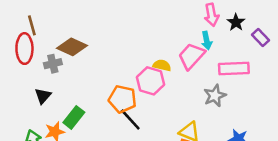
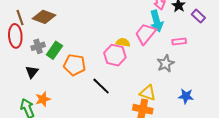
cyan arrow: (207, 41) -> (157, 21), size x1.5
brown diamond: (72, 47) -> (44, 17), moved
pink rectangle: (234, 69) -> (179, 42), size x0.6
orange pentagon: (122, 99) -> (74, 65), moved
green rectangle: (74, 117) -> (54, 50), moved

